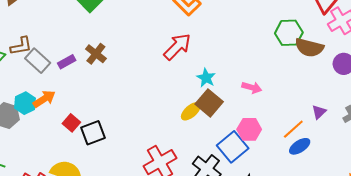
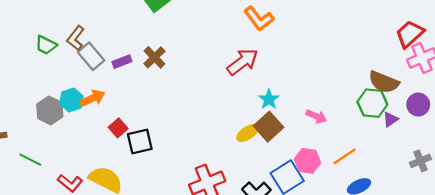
green hexagon: (289, 33) -> (372, 103), moved
brown L-shape: (21, 46) -> (76, 38), turned 130
purple triangle: (319, 112) -> (390, 119), moved
orange line: (293, 129) -> (344, 156), moved

